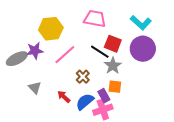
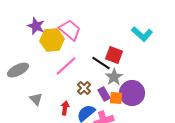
pink trapezoid: (95, 19) -> (70, 30), moved, turned 30
purple circle: (143, 49) -> (132, 93), moved
purple star: (35, 51) -> (36, 26), moved, turned 30
purple rectangle: (104, 96) -> (104, 94), moved
red arrow: (64, 97) -> (65, 108), turned 56

